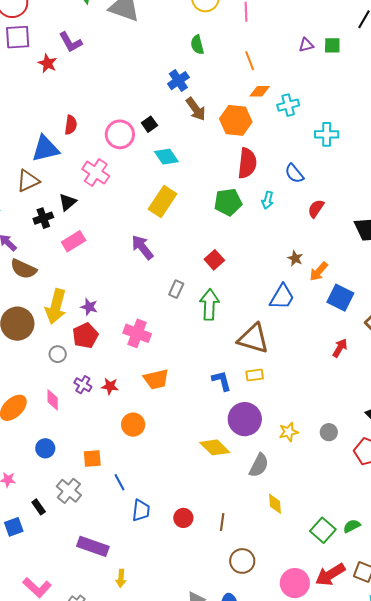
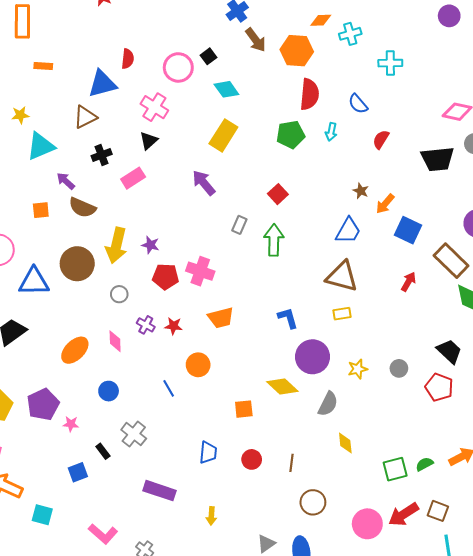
black triangle: (68, 202) -> (149, 141), moved
red pentagon: (85, 336) -> (166, 277), moved, turned 30
brown triangle: (253, 339) -> (342, 276), moved
yellow rectangle: (255, 375) -> (342, 314), moved
orange square: (92, 459) -> (244, 409), moved
blue line: (119, 482) -> (169, 388), moved
green square: (323, 530) -> (395, 469), turned 35
yellow arrow: (121, 578) -> (211, 516), moved

